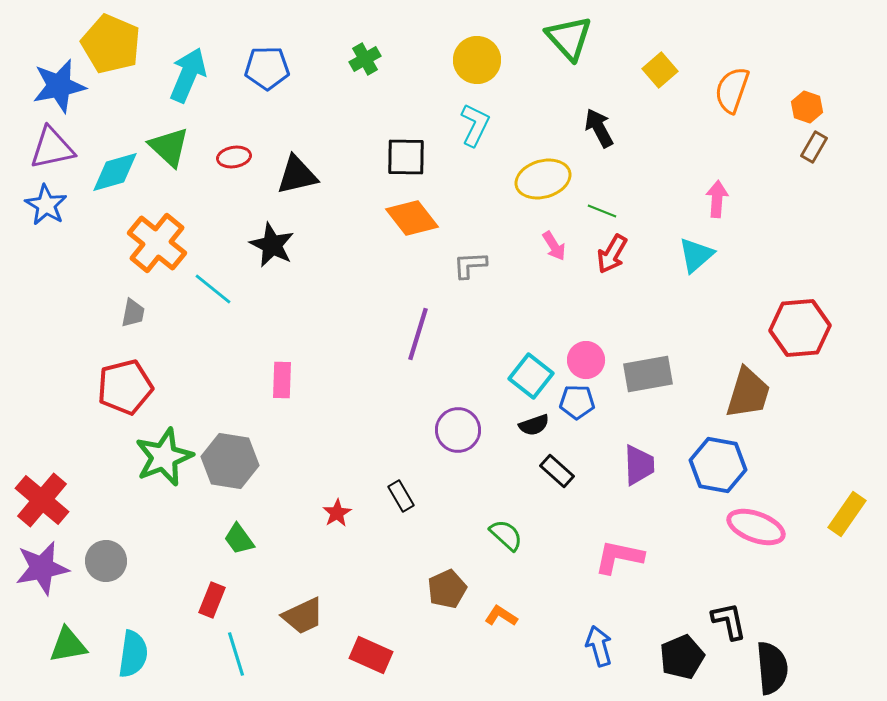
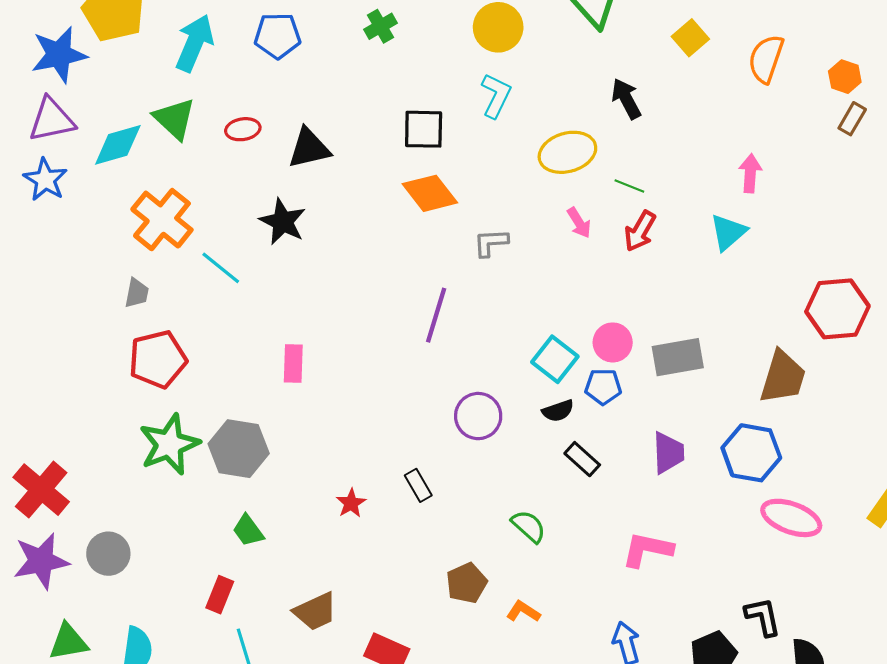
red pentagon: (125, 387) -> (158, 359), moved

